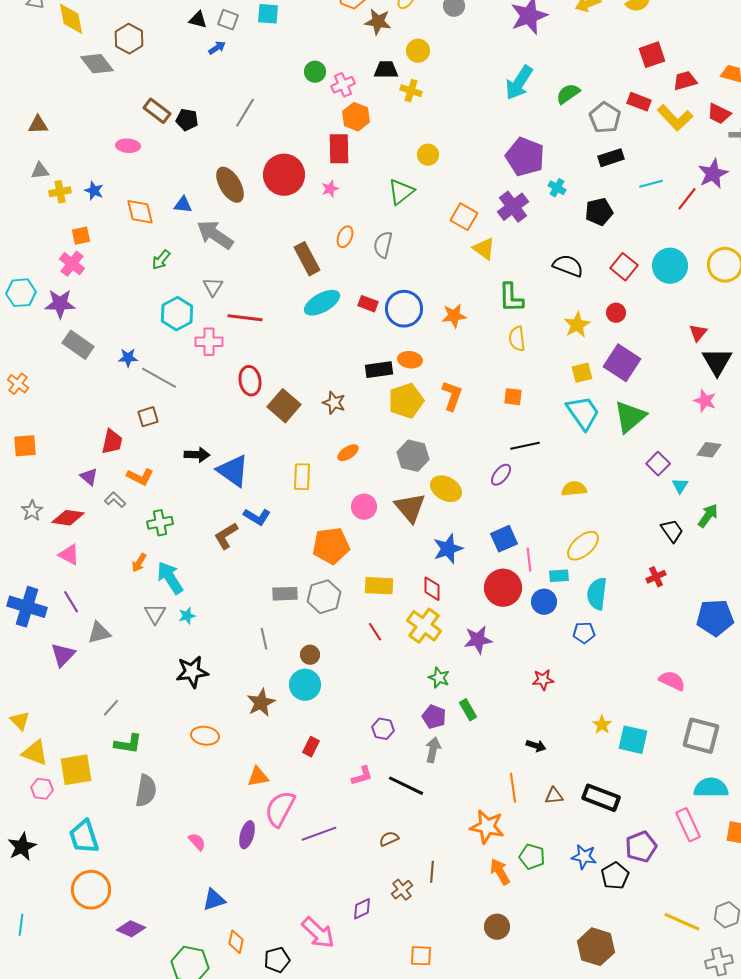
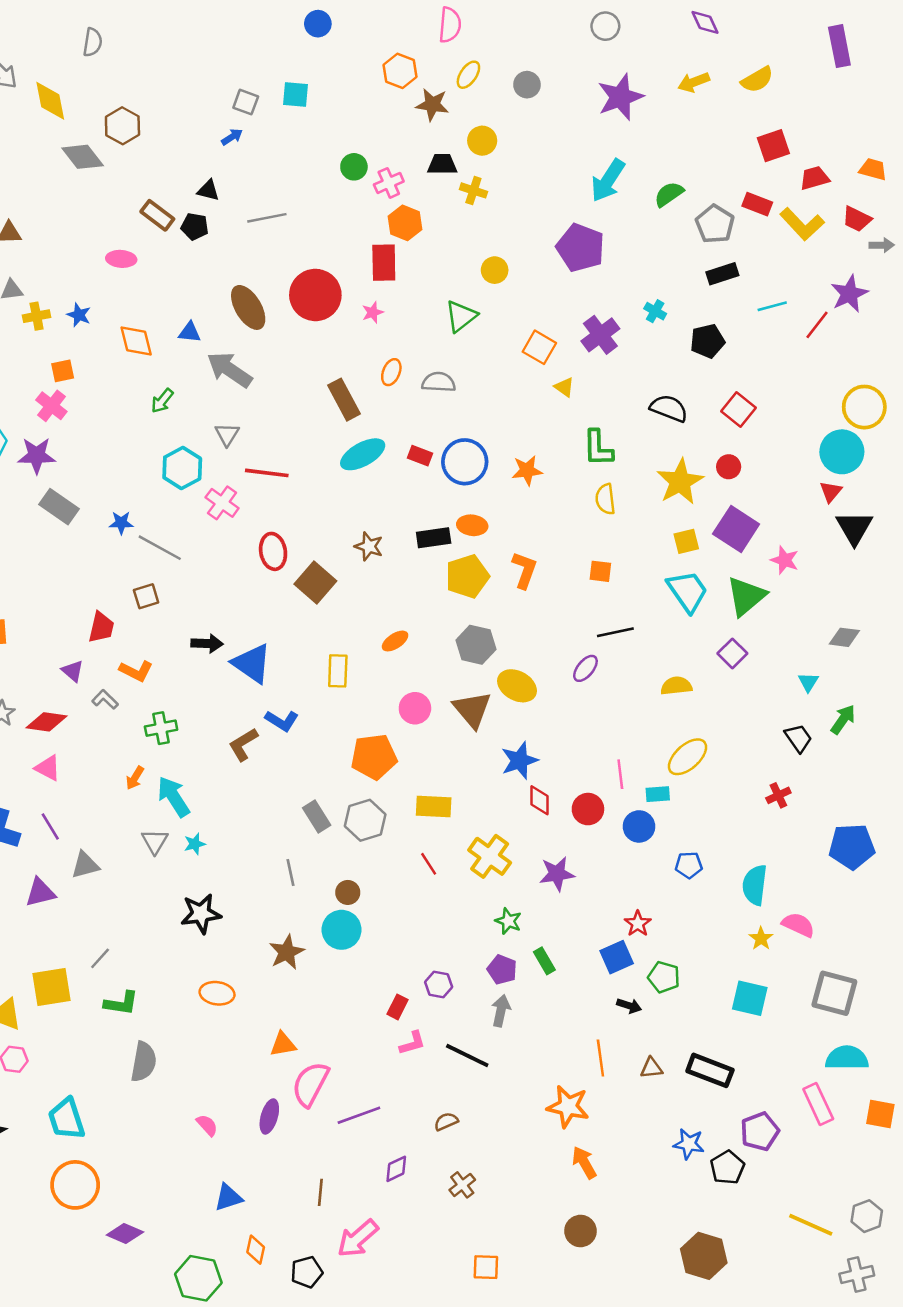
black triangle: (198, 20) -> (208, 190), moved
gray line: (245, 113) -> (267, 218), turned 48
purple pentagon: (525, 157) -> (580, 248), moved
gray semicircle: (383, 245) -> (439, 382), turned 80
yellow triangle: (484, 249) -> (564, 387), size x0.7
cyan circle: (670, 266) -> (842, 452), moved
yellow star: (577, 325) -> (680, 482), size x1.4
pink cross: (209, 342) -> (222, 503), turned 36
pink star: (705, 401) -> (785, 560), moved
brown star: (334, 403) -> (369, 546), moved
purple square: (658, 464) -> (732, 653), moved
blue square: (504, 539) -> (617, 957), moved
red circle: (503, 588) -> (588, 809), size x0.7
red diamond: (432, 589) -> (539, 800), moved
gray rectangle: (285, 594) -> (317, 817), turned 60
cyan semicircle: (597, 594) -> (755, 885), moved
purple triangle: (63, 655) -> (40, 892), turned 32
red star: (543, 680) -> (638, 924), turned -30
yellow star: (602, 725) -> (761, 938), moved
red rectangle: (311, 747) -> (398, 1007), moved
yellow square: (76, 770) -> (51, 987), moved
green pentagon: (532, 857) -> (664, 977), moved
brown line: (432, 872) -> (320, 1192), moved
purple diamond: (362, 909) -> (396, 1169), moved
pink arrow: (318, 933) -> (358, 1238), turned 96

